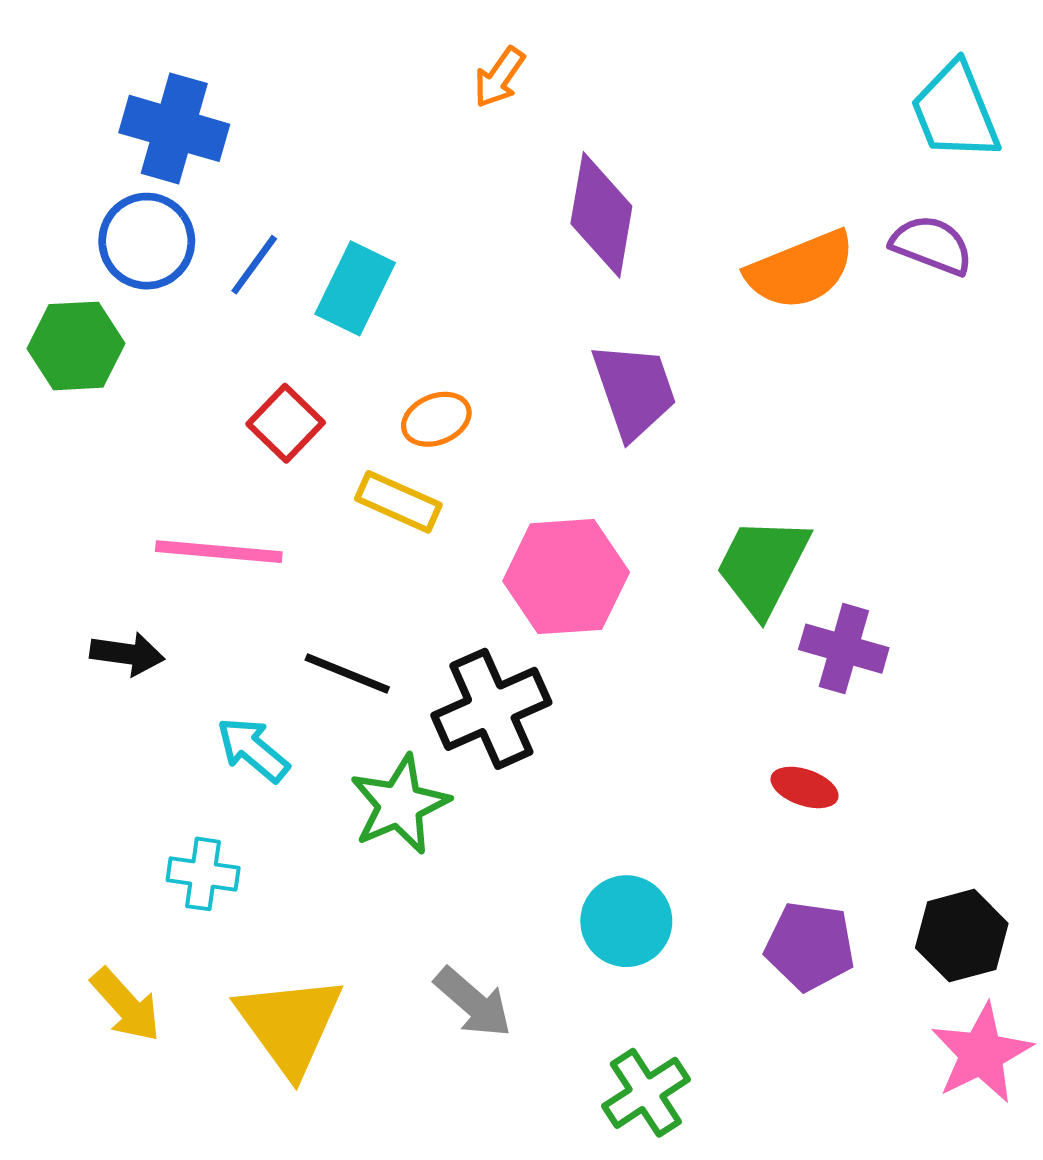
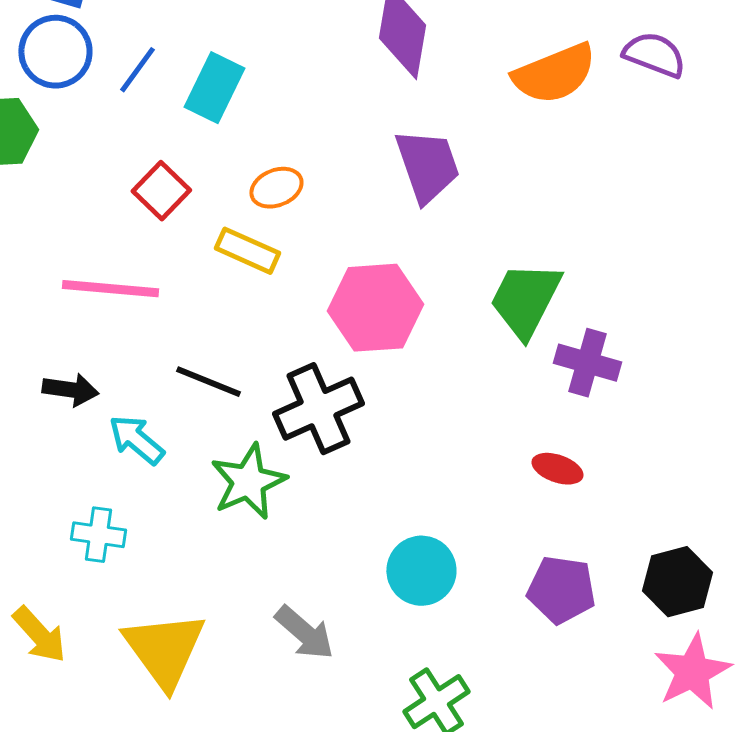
black arrow: (127, 654) -> (70, 390), moved

